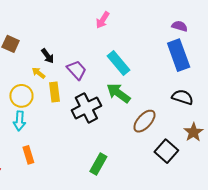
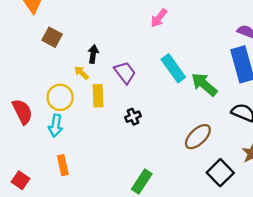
black arrow: (48, 56) -> (93, 54), turned -140
green arrow: (119, 93) -> (204, 84), moved
black cross: (86, 108) -> (133, 117), size x0.5

